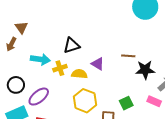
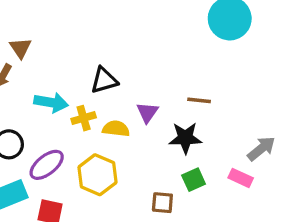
purple triangle: (98, 64) -> (147, 112), turned 32
black star: (145, 70) -> (185, 138), moved
yellow hexagon: (85, 101) -> (97, 175), moved

